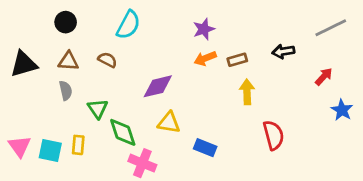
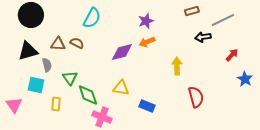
black circle: (66, 22) -> (31, 15), moved, size x1.6
gray line: (331, 28) -> (223, 20), moved
brown rectangle: (237, 60) -> (192, 11), moved
brown triangle: (68, 61) -> (58, 44), moved
black triangle: (24, 64) -> (28, 51), moved
purple diamond: (158, 86) -> (122, 52), moved
cyan square: (50, 151) -> (36, 85), moved

